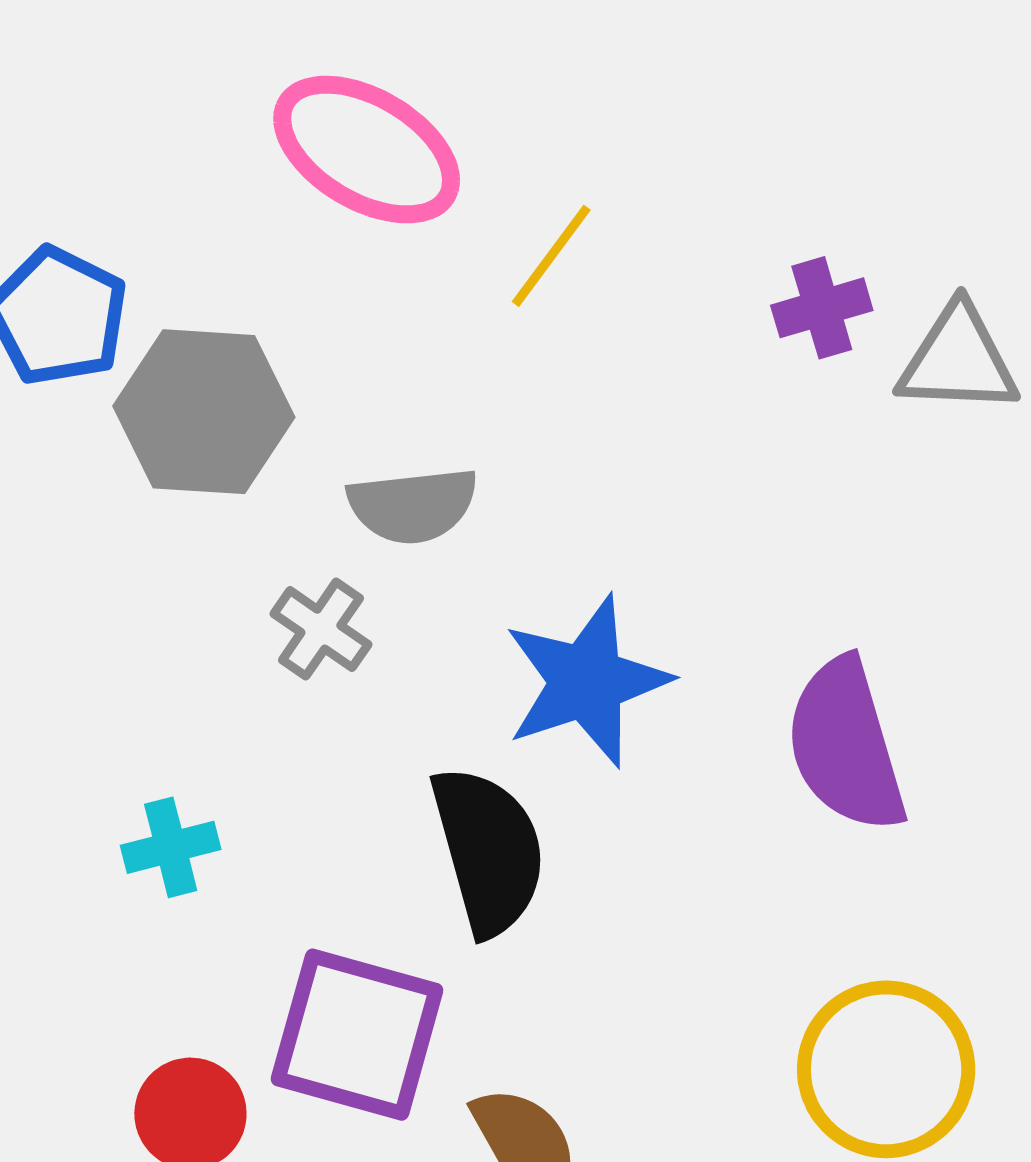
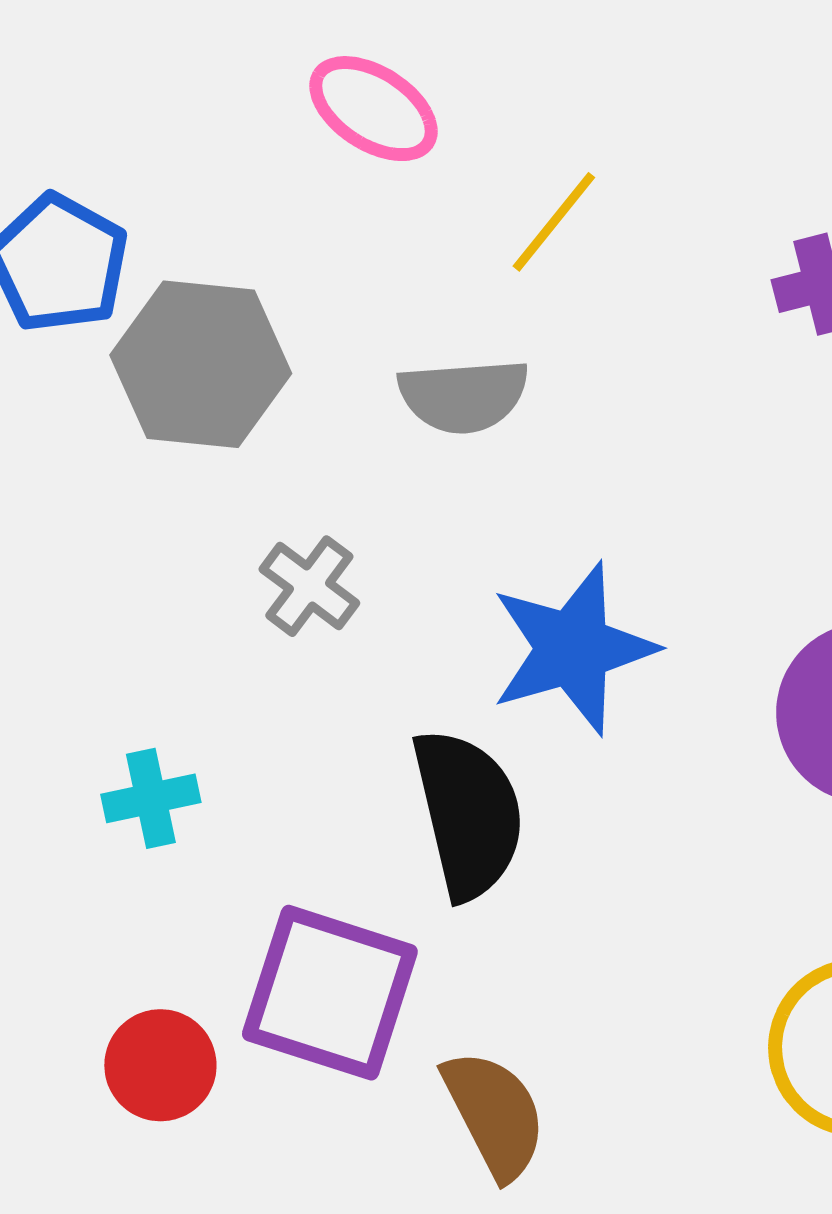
pink ellipse: (367, 150) -> (373, 109), size x0.7
gray semicircle: (413, 505) -> (463, 396), moved

